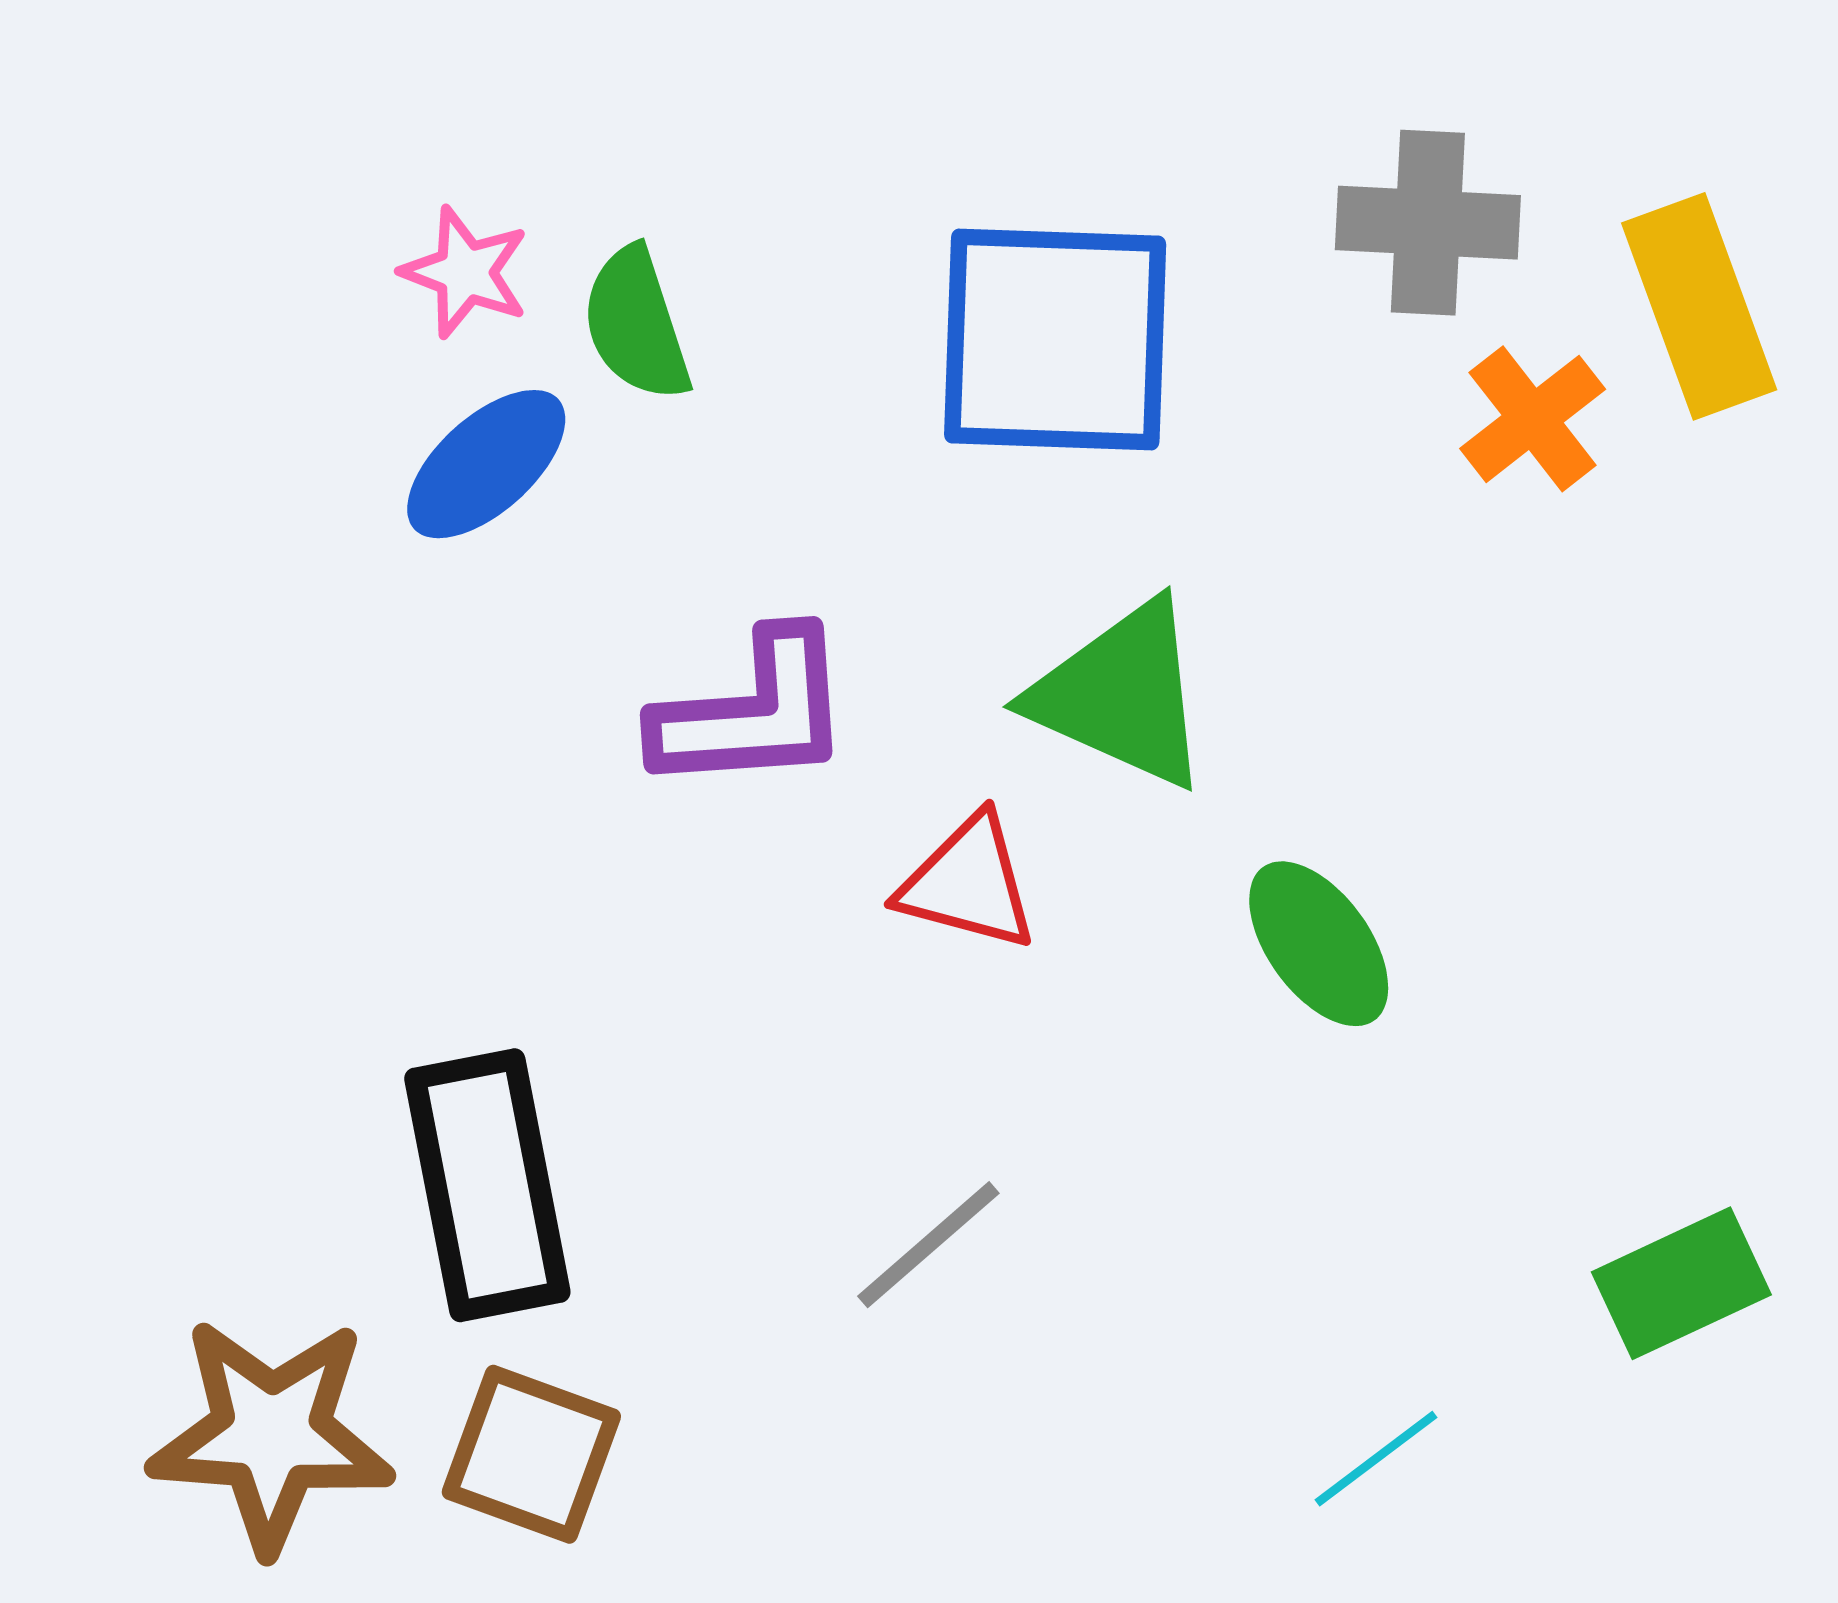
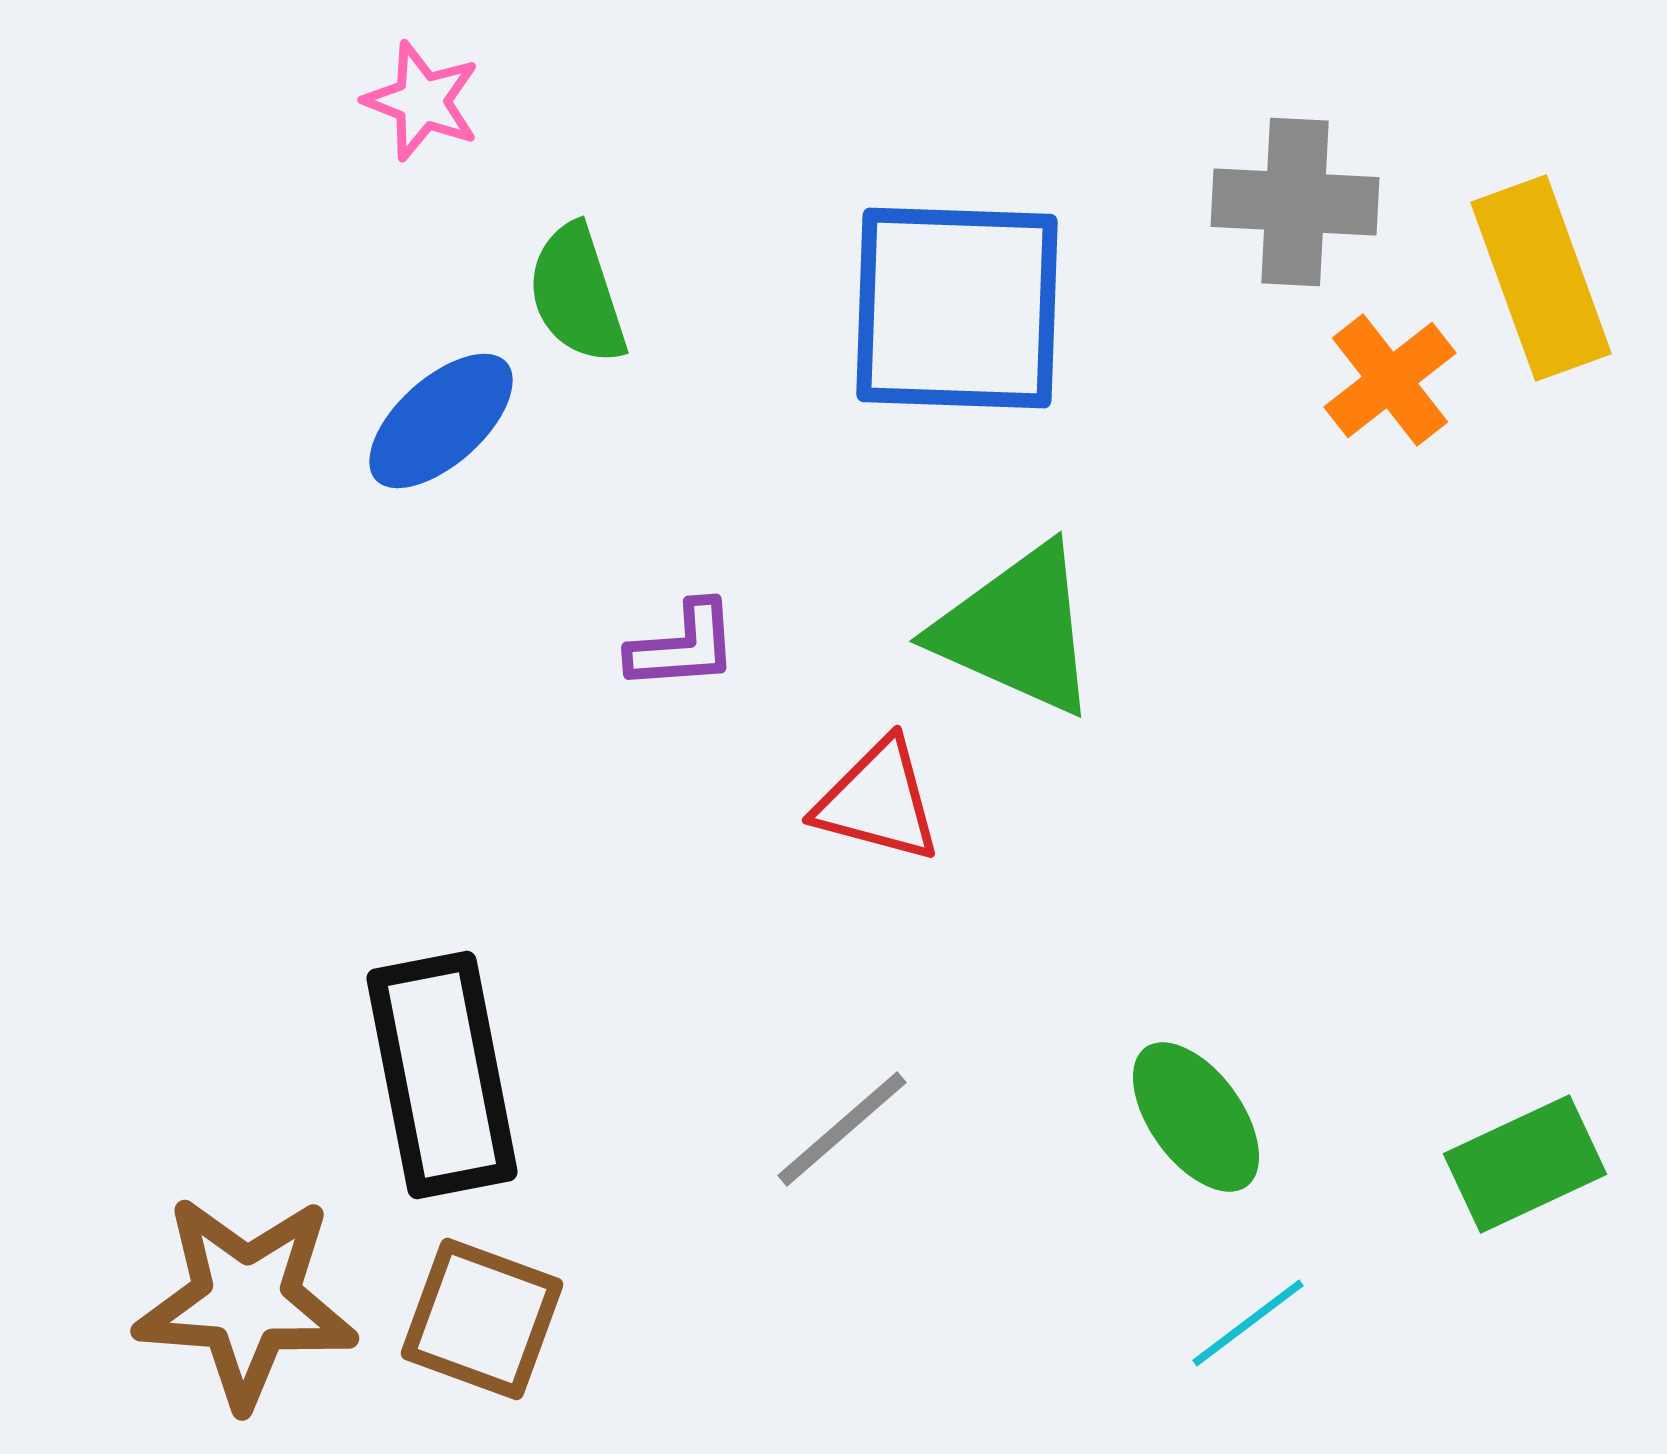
pink star: (465, 272) -> (422, 101), moved
purple L-shape: (753, 712) -> (683, 646), size x0.6
green ellipse: (1319, 944) -> (1196, 1117), moved

